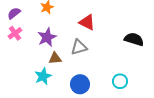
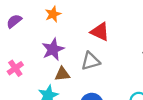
pink cross: (15, 33) -> (15, 68), moved

